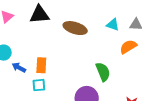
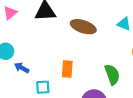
orange rectangle: (41, 65) -> (67, 69), moved

